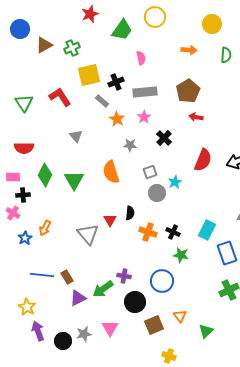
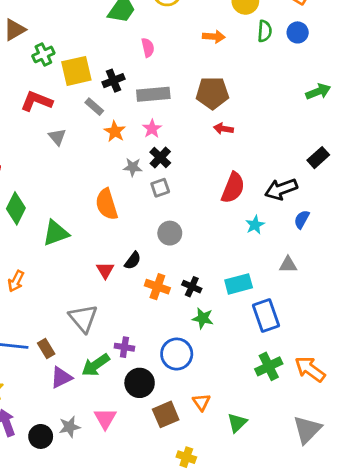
green cross: (72, 48) -> (43, 54), moved
green semicircle: (226, 55) -> (265, 31), moved
brown pentagon: (188, 91) -> (212, 93), turned 30
red L-shape: (60, 97) -> (37, 101), turned -35
gray triangle: (76, 136) -> (57, 137), moved
black cross: (164, 138) -> (160, 158), moved
gray square: (150, 172) -> (160, 188), moved
green triangle: (74, 180) -> (56, 233), moved, turned 40
cyan star: (175, 182) -> (255, 225), moved
black semicircle: (130, 213) -> (133, 261), turned 32
cyan rectangle: (207, 230) -> (239, 284), turned 48
gray triangle: (88, 234) -> (83, 318), moved

